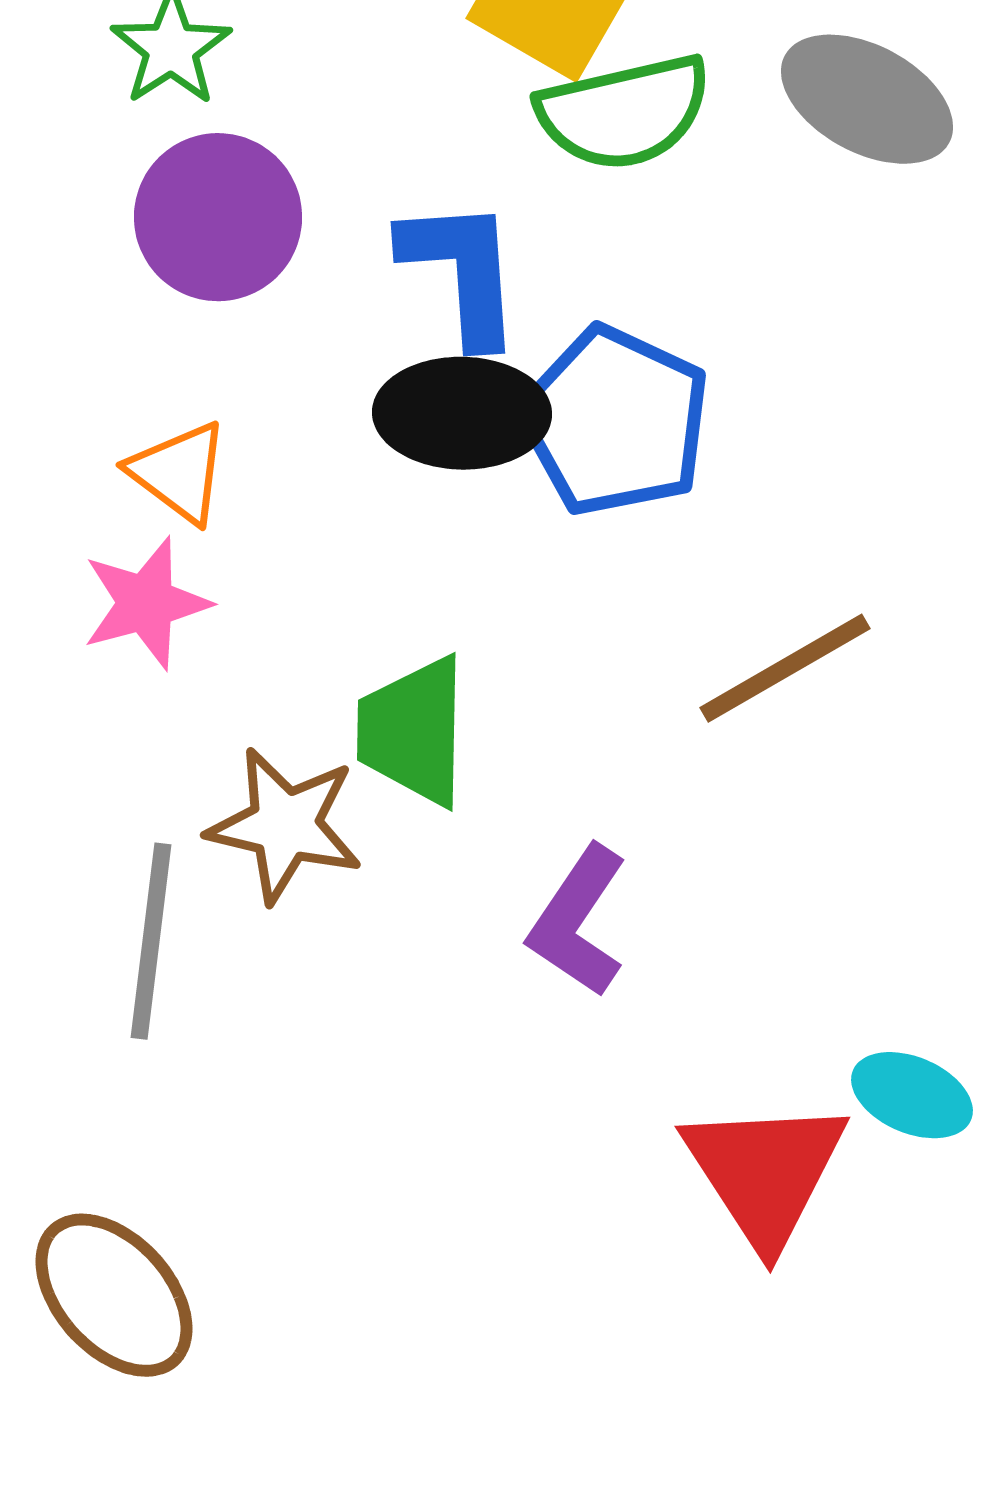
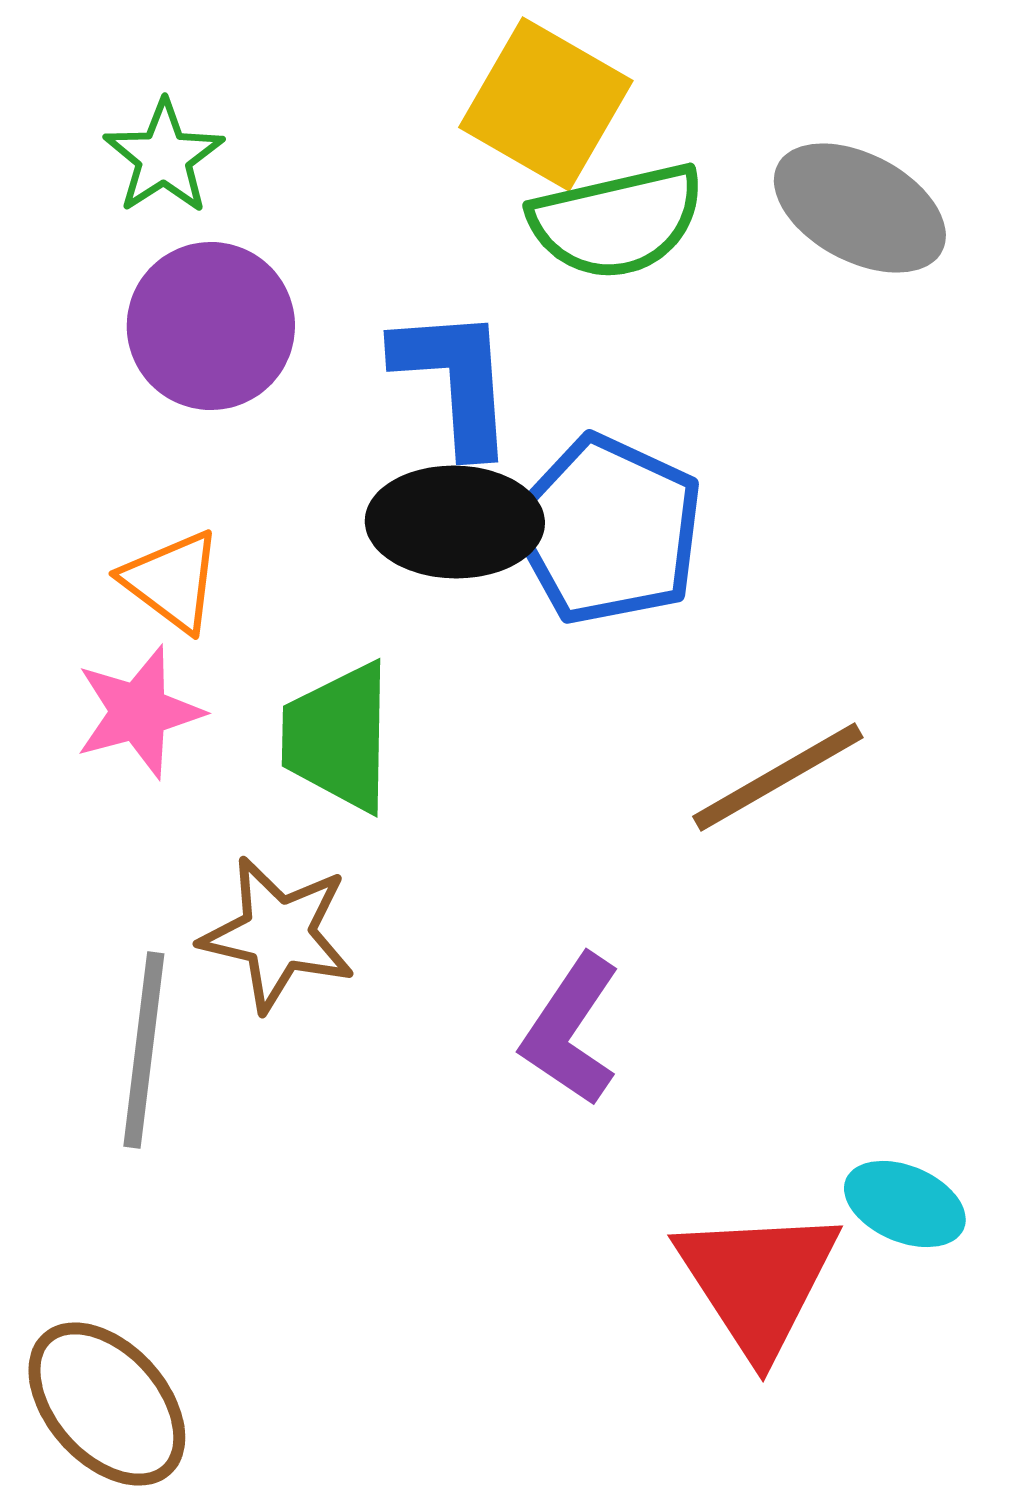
green trapezoid: (413, 731) -> (338, 737), moved

